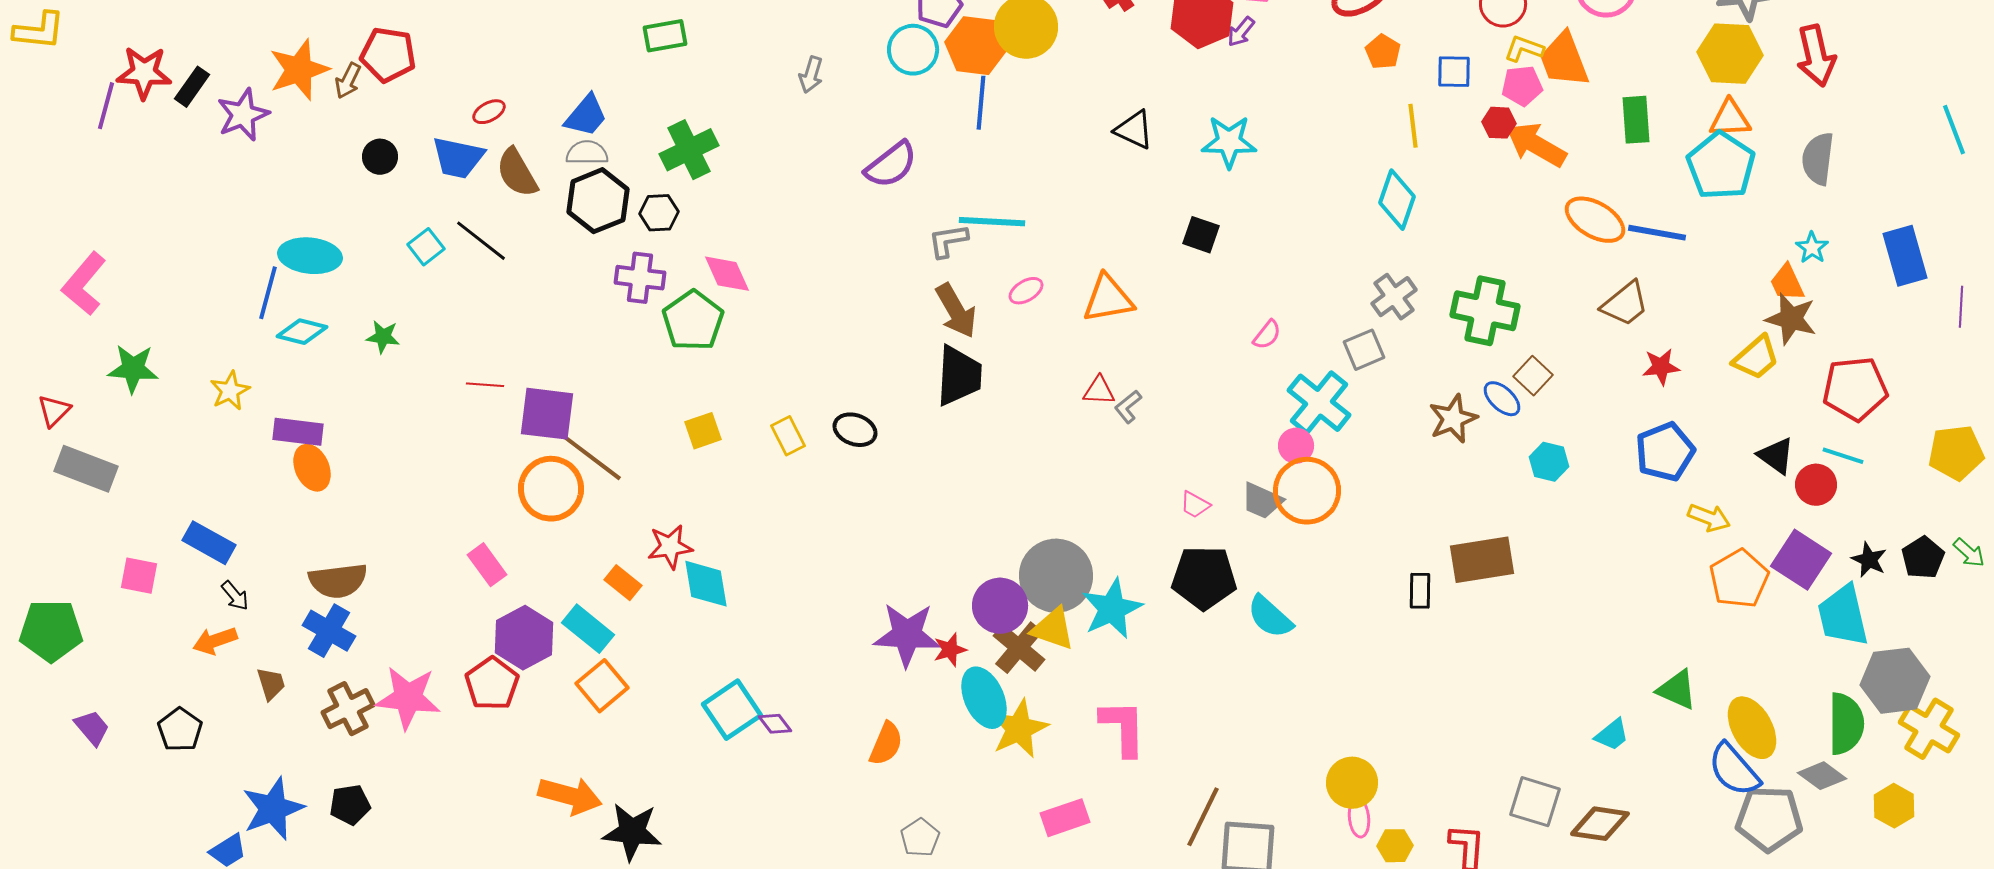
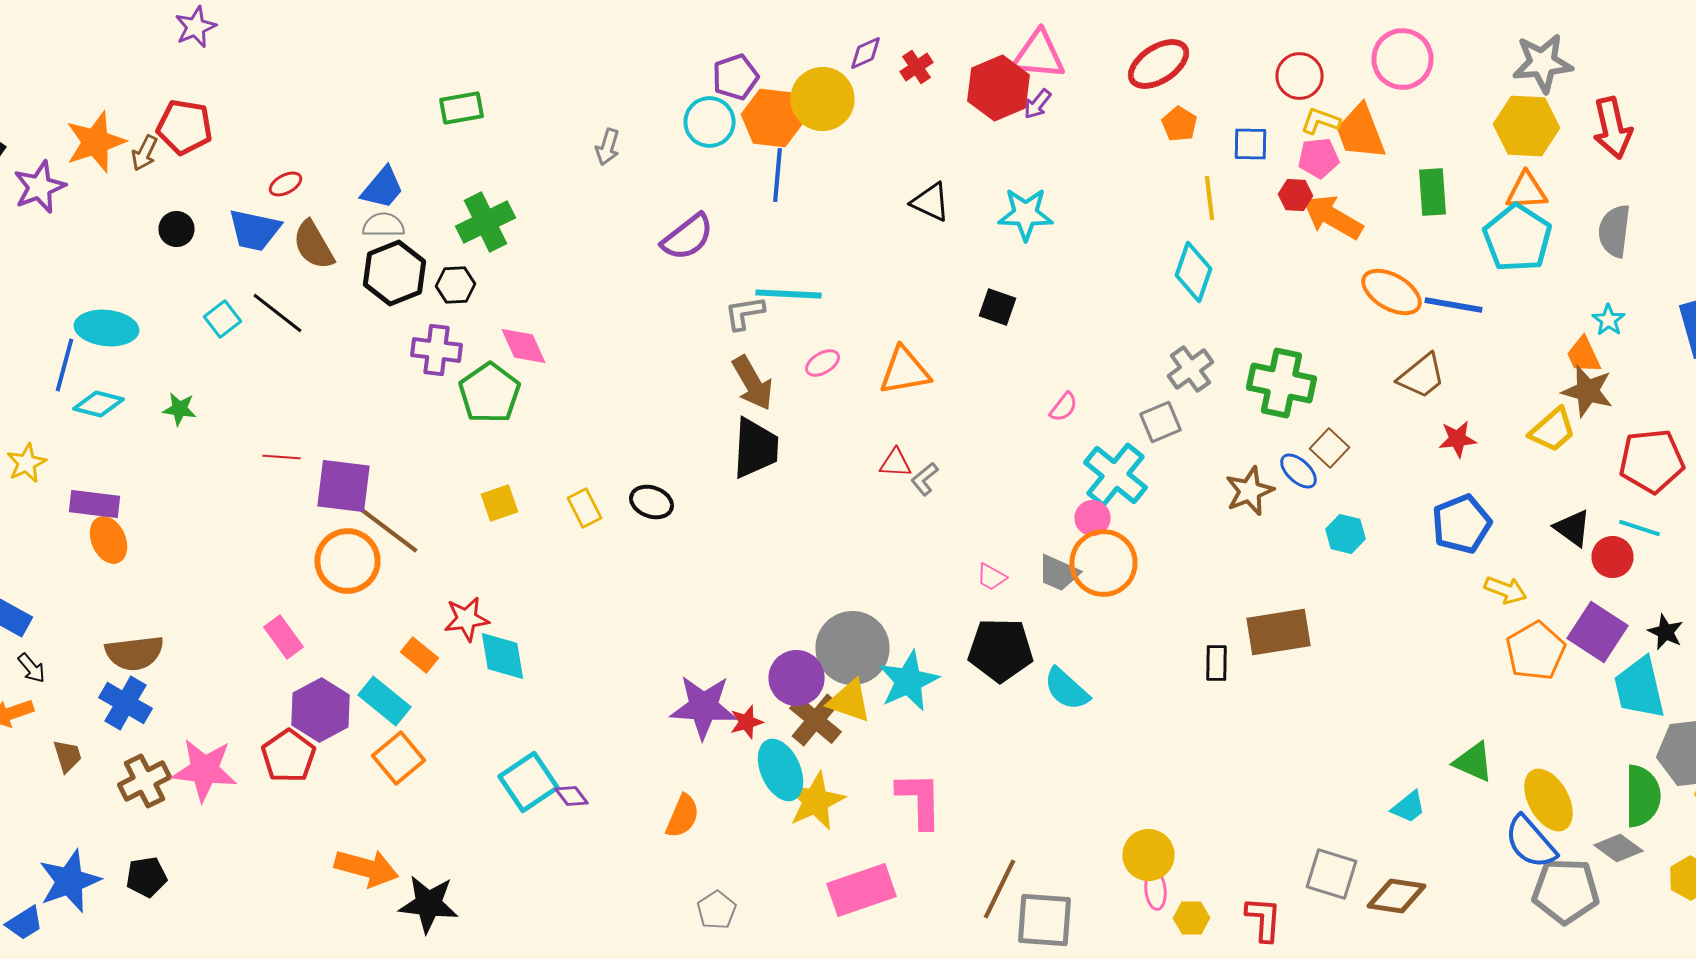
pink rectangle: (1065, 818) -> (862, 890), size x1.4

